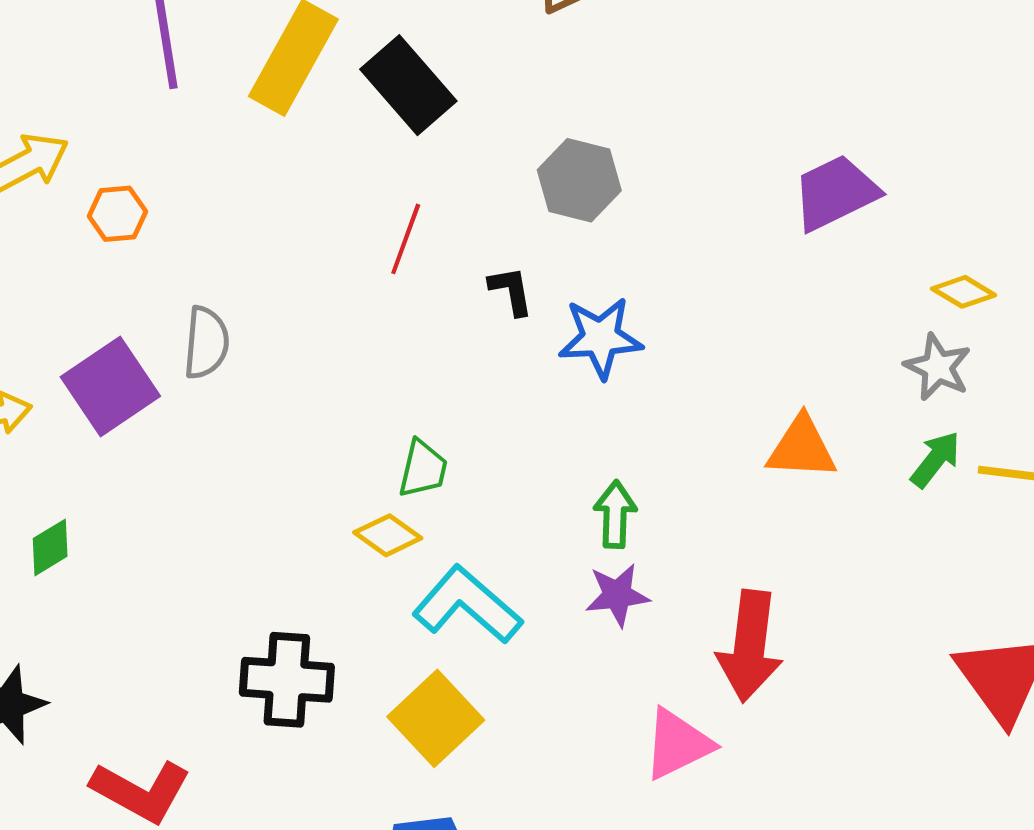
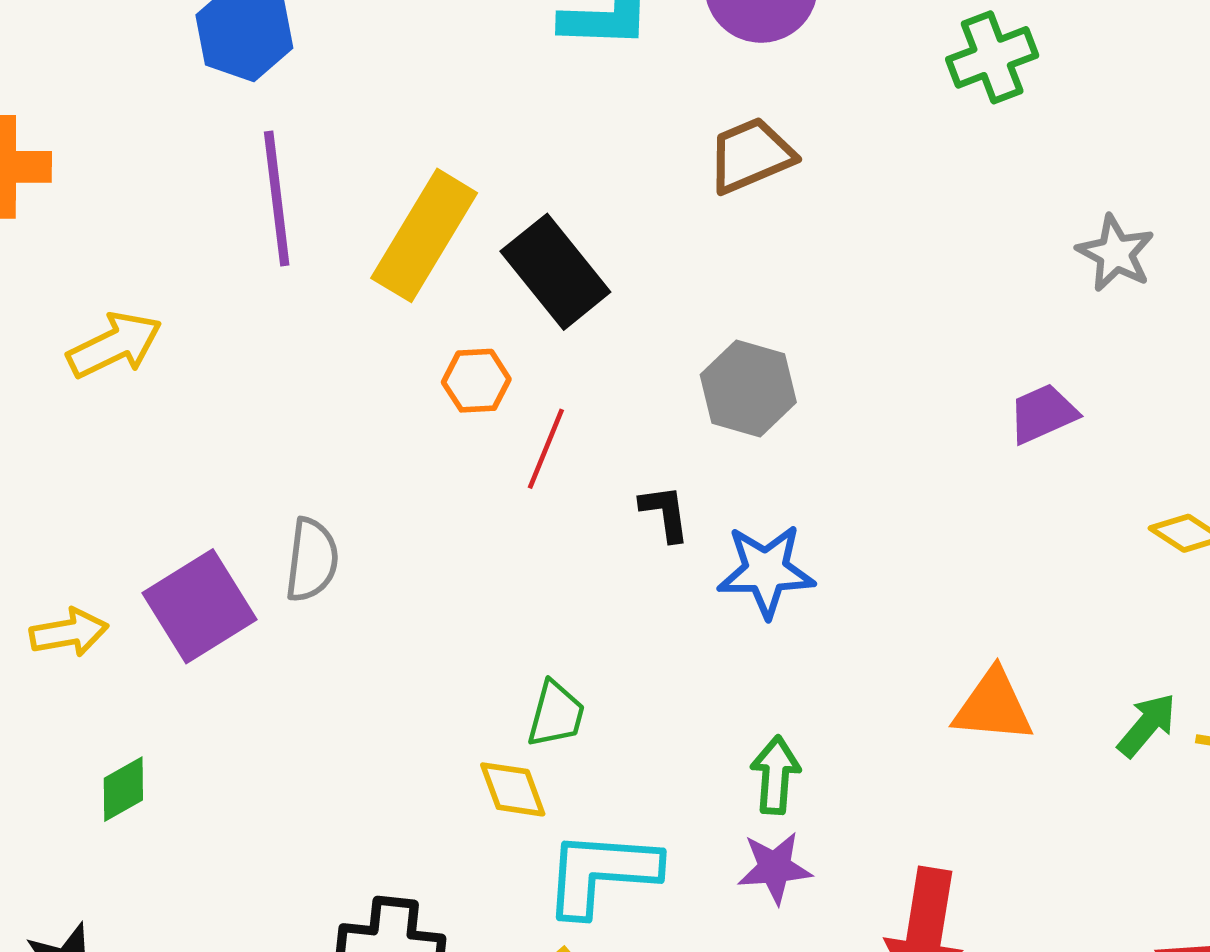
purple trapezoid: (835, 193) -> (1043, 414), size x0.7
orange hexagon: (117, 214) -> (476, 381), moved
gray star: (938, 367) -> (1115, 253), moved
yellow diamond: (388, 535) -> (513, 789), turned 32
cyan L-shape: (467, 605) -> (601, 873), turned -39

